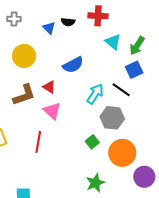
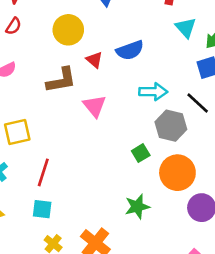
red triangle: (49, 87) -> (94, 60), moved
black line: (121, 90) -> (198, 103), moved
cyan arrow: (95, 94) -> (153, 92), turned 50
red line: (38, 142) -> (43, 172), moved

